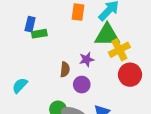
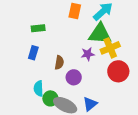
blue rectangle: (30, 24) -> (33, 53), moved
purple star: (87, 59) -> (88, 54), moved
cyan semicircle: (20, 85) -> (39, 88), moved, turned -49

